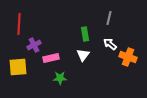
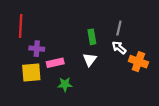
gray line: (109, 18) -> (119, 28), moved
purple cross: (34, 45) -> (37, 49), turned 32
yellow square: (18, 67) -> (31, 72), moved

